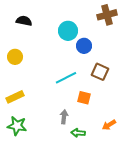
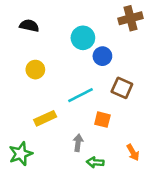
yellow circle: (15, 57) -> (35, 70), moved
yellow rectangle: (15, 97) -> (45, 118), moved
orange arrow: (109, 125) -> (133, 153), turned -88
green star: (17, 126) -> (21, 154), turned -30

